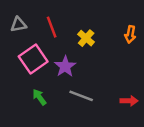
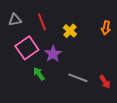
gray line: (81, 96) -> (78, 78), moved
green arrow: (39, 97) -> (39, 74), moved
red arrow: (129, 101) -> (105, 82), turned 56

